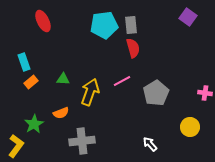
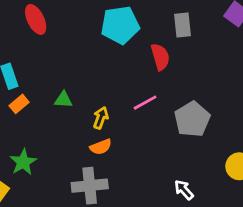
gray rectangle: (131, 25) -> (182, 25), moved
yellow arrow: (90, 92) -> (101, 118), size x0.6
orange semicircle: (61, 113) -> (101, 147), moved

